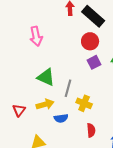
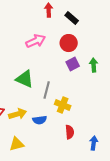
black rectangle: (93, 16) -> (72, 18), size x0.6
pink arrow: (36, 36) -> (36, 41), moved, turned -102
yellow arrow: (45, 104) -> (18, 114), moved

